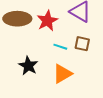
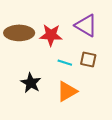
red star: (47, 21) -> (51, 35), turned 30

